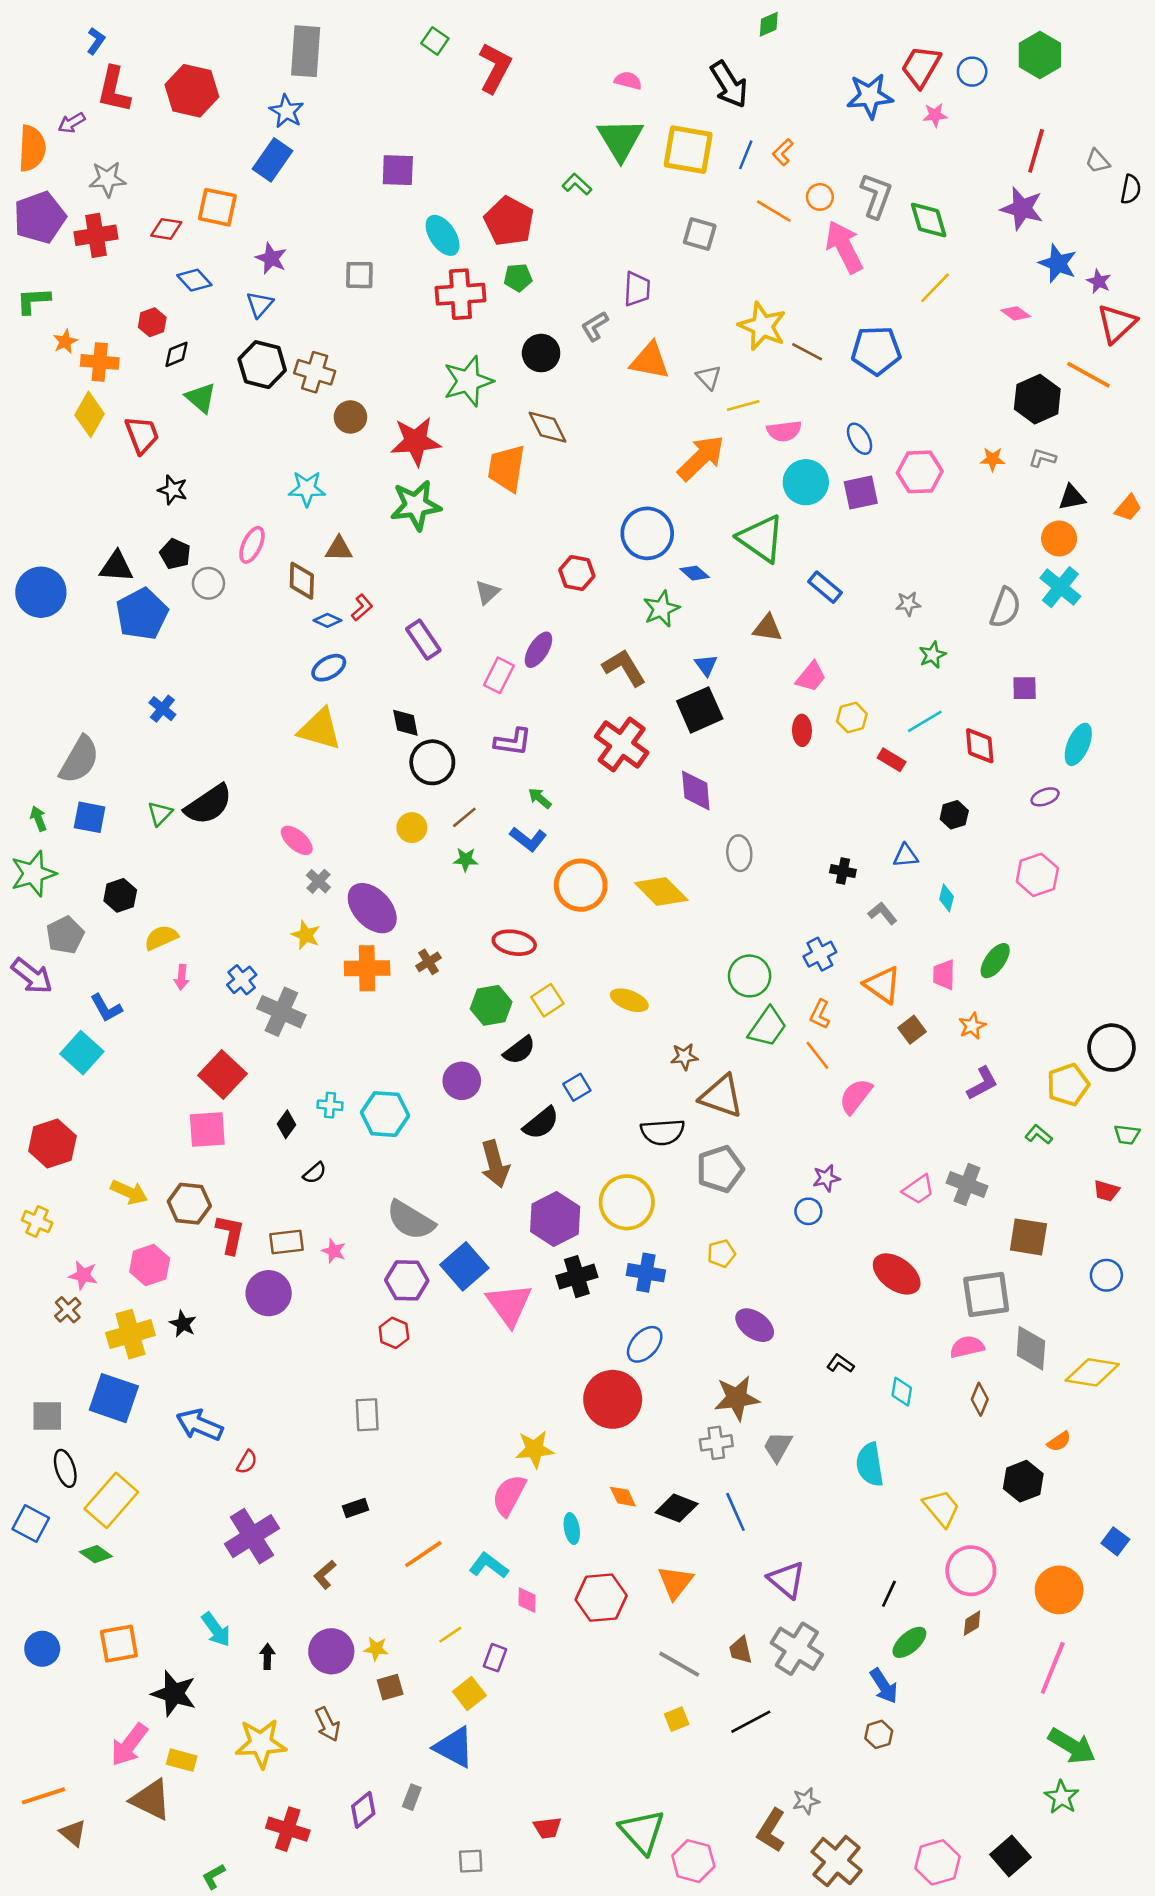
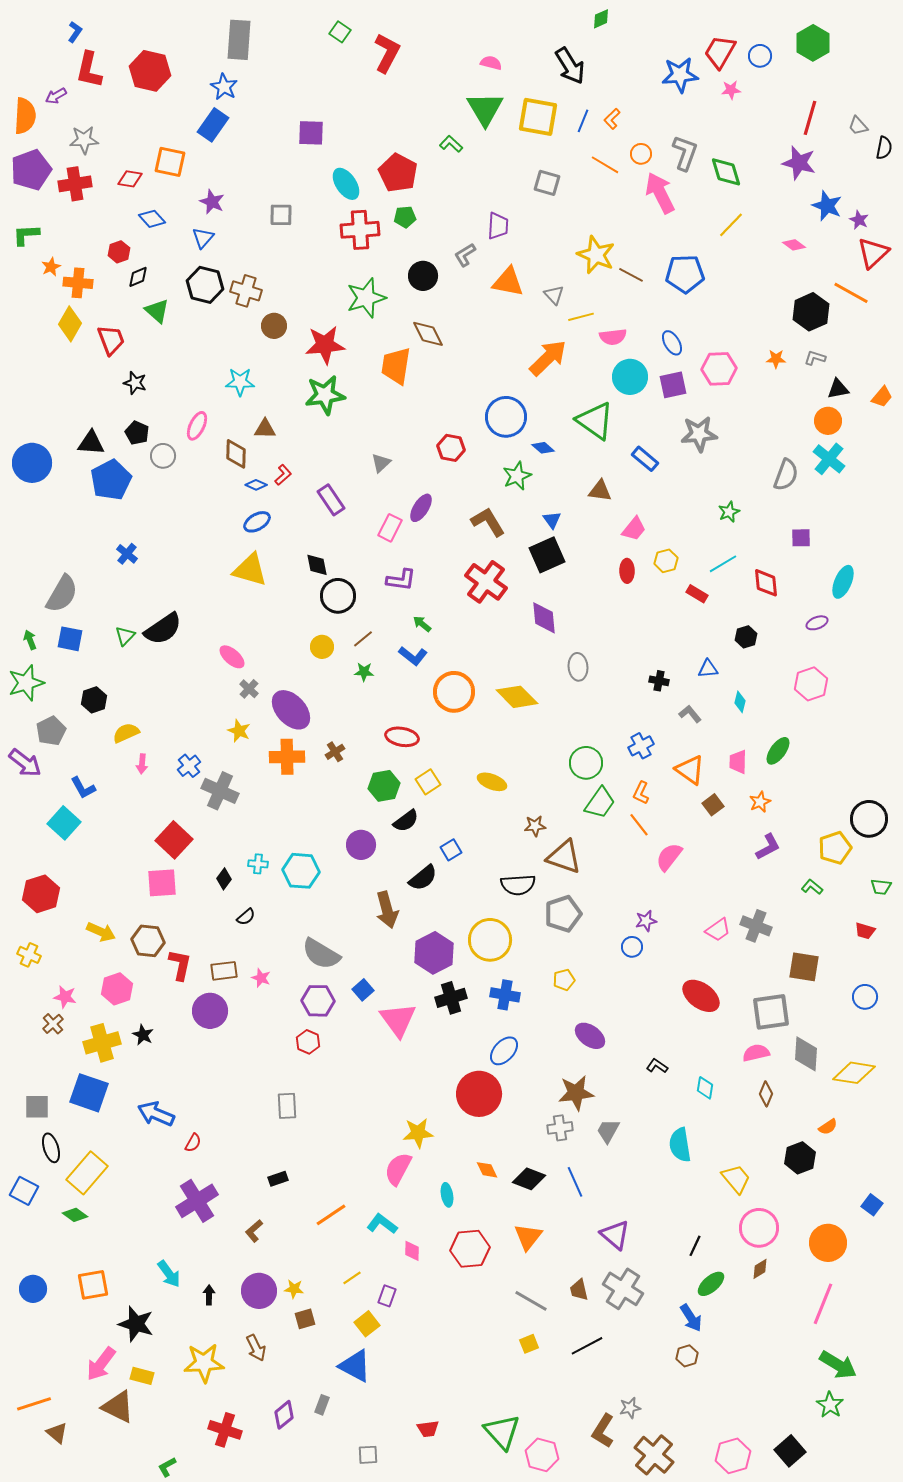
gray star: (908, 604) -> (699, 434), moved, size x1.8
blue square: (464, 1266) -> (363, 990), size x0.6

